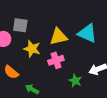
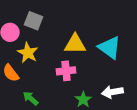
yellow star: (32, 49) -> (28, 53), moved

